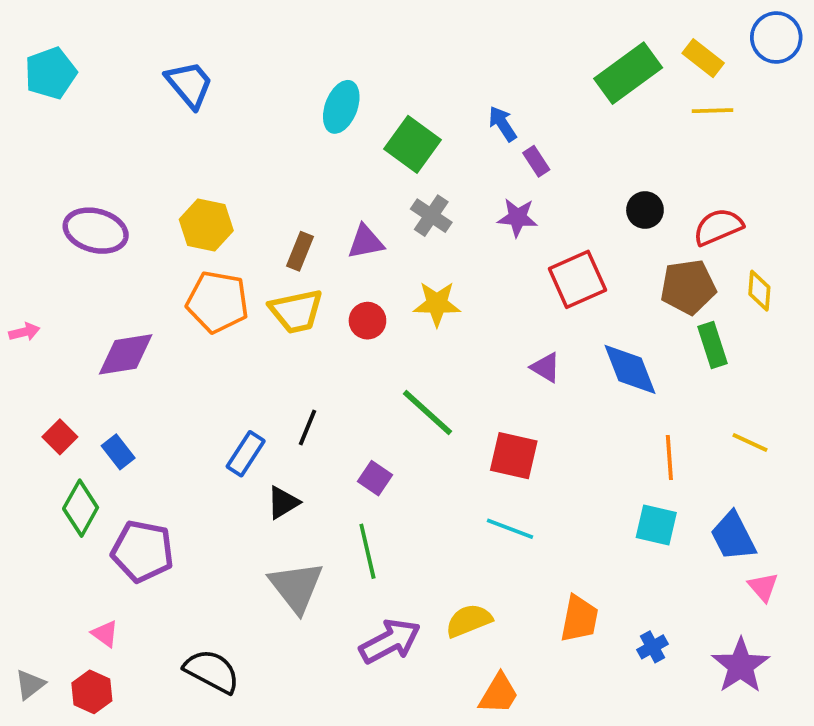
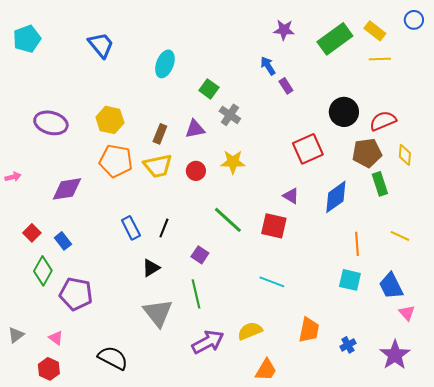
blue circle: (776, 38) -> (414, 20), size x0.7
cyan ellipse: (341, 107) -> (165, 64), moved
green square: (412, 144) -> (209, 89), moved, size x0.7
black circle: (645, 210) -> (344, 112), size x1.5
purple star: (517, 218) -> (284, 30), moved
blue diamond: (630, 369) -> (336, 197), turned 76
blue rectangle: (246, 454) -> (131, 228), moved, turned -60
red square: (514, 456) -> (274, 226), moved
gray triangle: (30, 684) -> (16, 335), moved

